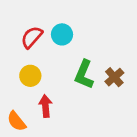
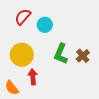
red semicircle: (32, 37) -> (23, 17), moved
yellow circle: (30, 76) -> (22, 55), size x1.5

